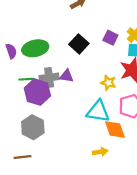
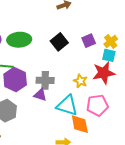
purple square: (110, 38) -> (89, 41), turned 32
purple triangle: (67, 76) -> (40, 95), moved
gray cross: (49, 78) -> (45, 80), moved

